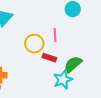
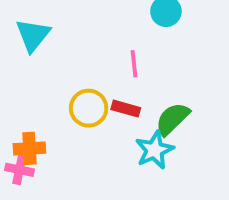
yellow circle: (34, 44) -> (89, 108), moved

